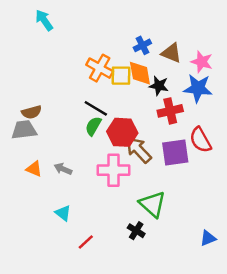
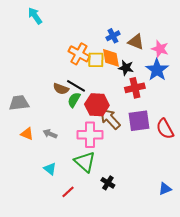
blue star: (198, 88) -> (157, 70), turned 30
brown semicircle: (32, 112) -> (61, 89), moved, turned 35
red semicircle: (200, 140) -> (165, 129), moved
green triangle: (153, 204) -> (85, 162), moved

